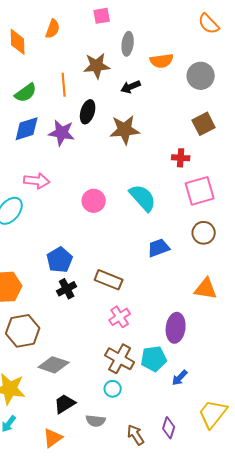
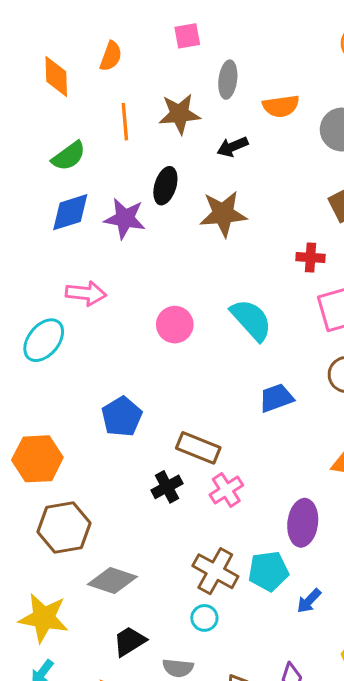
orange line: (64, 85) -> (125, 122), moved
black cross: (67, 289) -> (167, 487), moved
pink cross: (120, 317) -> (226, 490), moved

